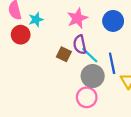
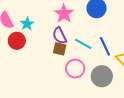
purple semicircle: (80, 45) -> (60, 36), moved
gray circle: (93, 76) -> (102, 76), moved
pink circle: (87, 97) -> (75, 69), moved

